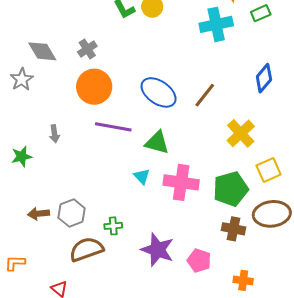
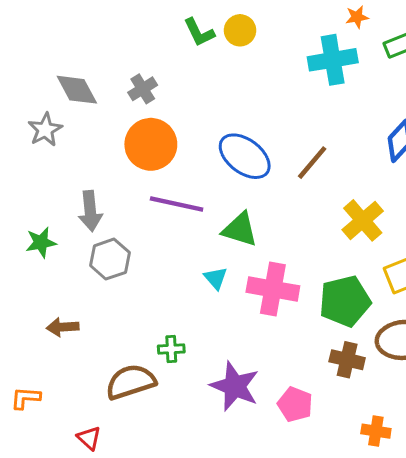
gray arrow: (55, 134) -> (90, 211), size x1.5
gray hexagon: (72, 213) -> (110, 259), moved
orange cross: (243, 280) -> (376, 431), moved

